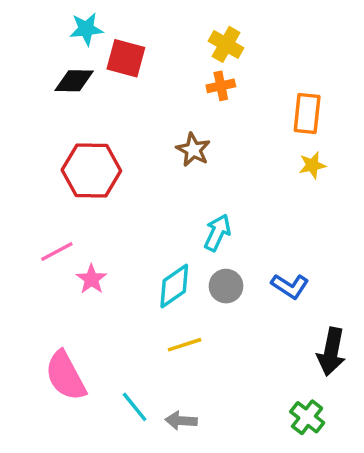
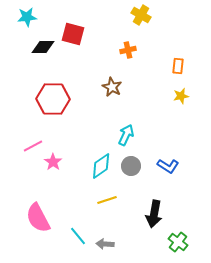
cyan star: (86, 29) -> (27, 17), moved
yellow cross: (226, 44) -> (141, 15), moved
orange rectangle: (307, 113) -> (178, 66), size x0.7
black arrow: (331, 352) -> (154, 214), moved

